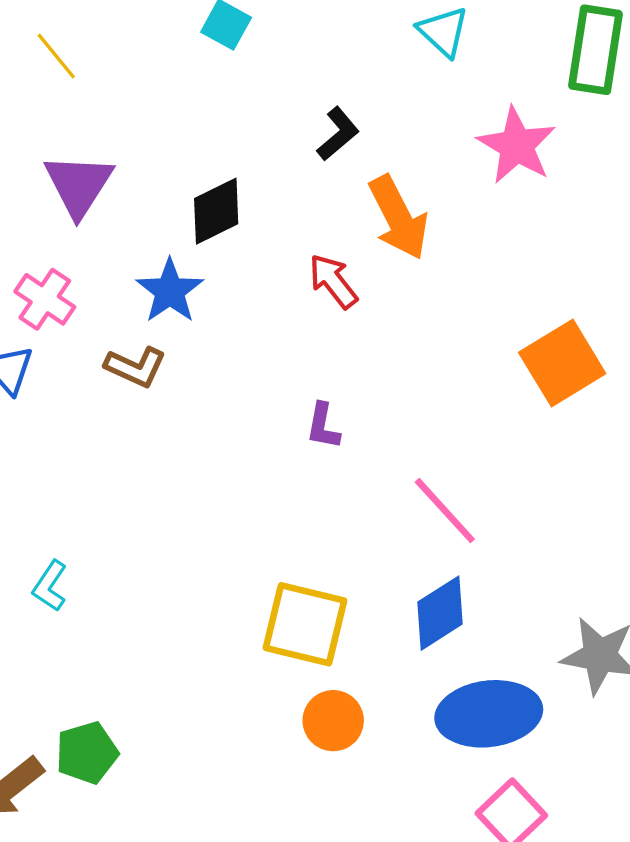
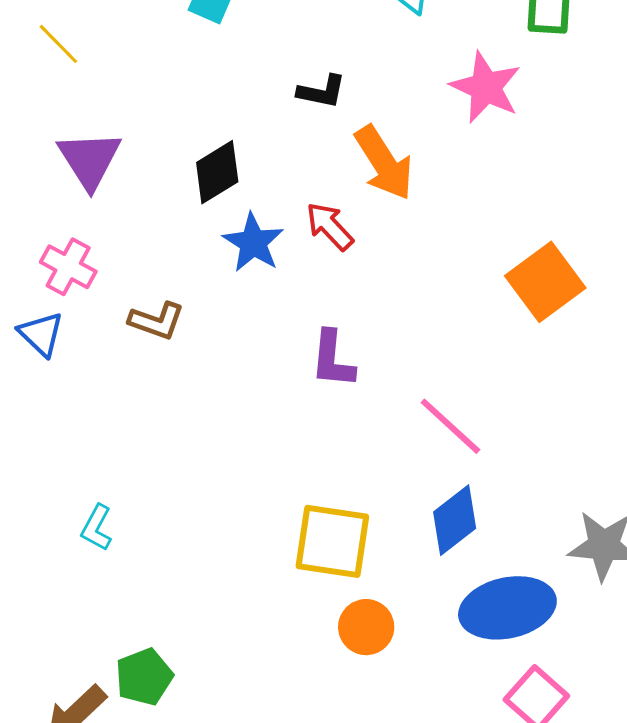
black L-shape: (338, 134) -> (322, 91), turned 57
blue star: (170, 291) -> (253, 243), moved
purple L-shape: (323, 426) -> (332, 359), size x1.4

